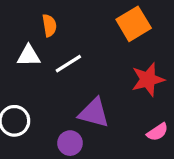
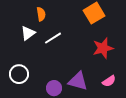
white triangle: (29, 56) -> (28, 33), turned -35
purple triangle: (94, 113) -> (78, 81), moved

